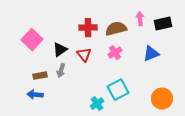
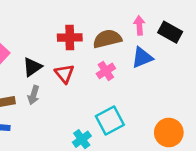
black rectangle: (163, 24) -> (170, 32), turned 42
blue triangle: (151, 54) -> (142, 58), moved

